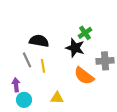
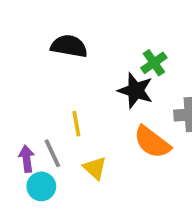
black semicircle: (39, 41) -> (69, 46), moved
gray line: (27, 60) -> (52, 153), moved
yellow triangle: (57, 98) -> (95, 168), moved, turned 40

